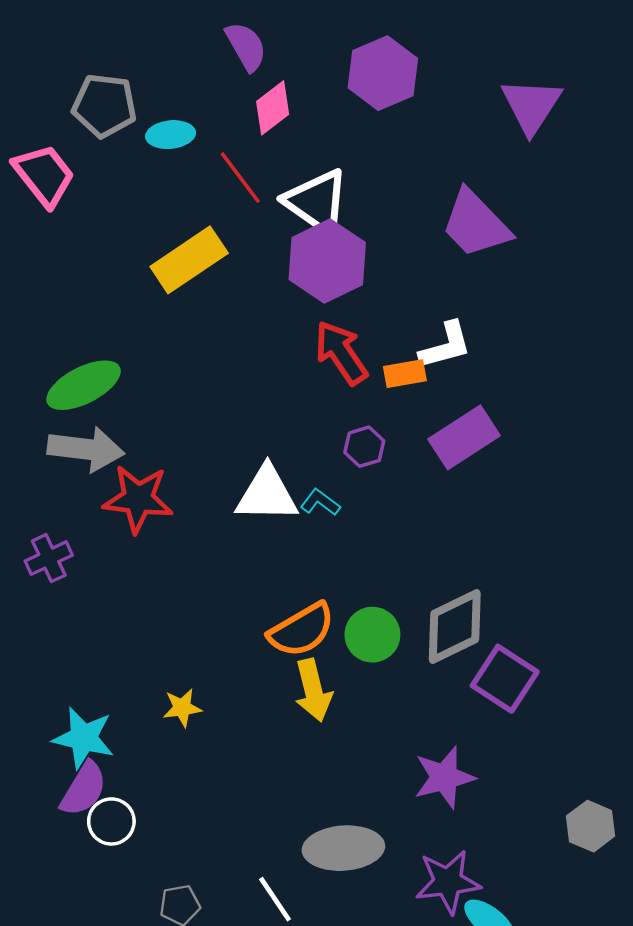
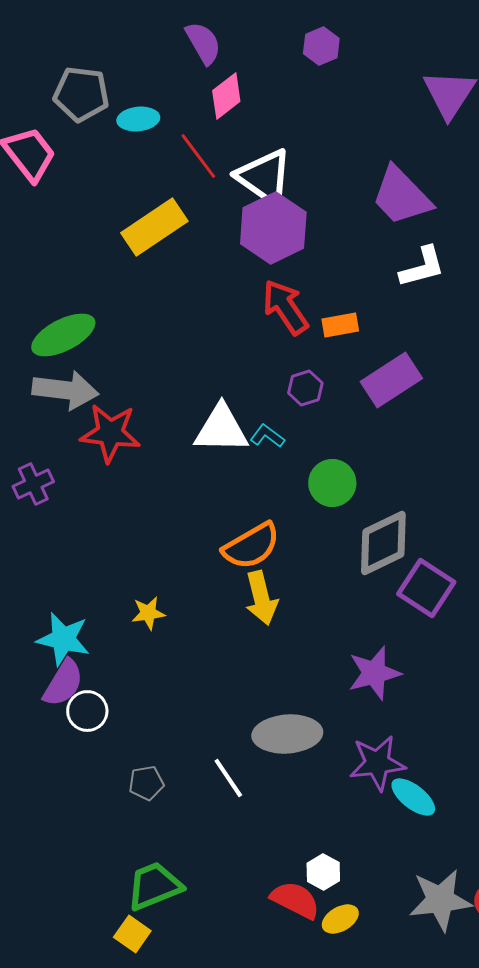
purple hexagon: (383, 73) -> (321, 46), moved, size x0.6
white L-shape: (446, 346) -> (422, 267), moved
green circle: (372, 635) -> (332, 483), moved

